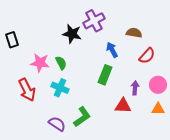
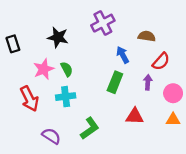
black star: (72, 34) -> (58, 37), moved
pink star: (40, 63) -> (44, 69), turned -30
cyan cross: (60, 88) -> (66, 97), turned -30
purple arrow: (135, 88) -> (148, 82), moved
purple semicircle: (57, 124) -> (51, 136), moved

